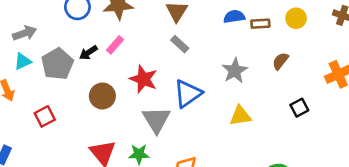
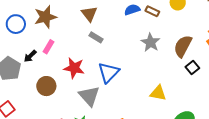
brown rectangle: (260, 24) -> (152, 11), turned 40
brown semicircle: (280, 61) -> (183, 46), moved, size x1.6
gray star: (235, 71) -> (150, 42), moved
yellow triangle: (240, 116) -> (158, 93), moved, turned 30

